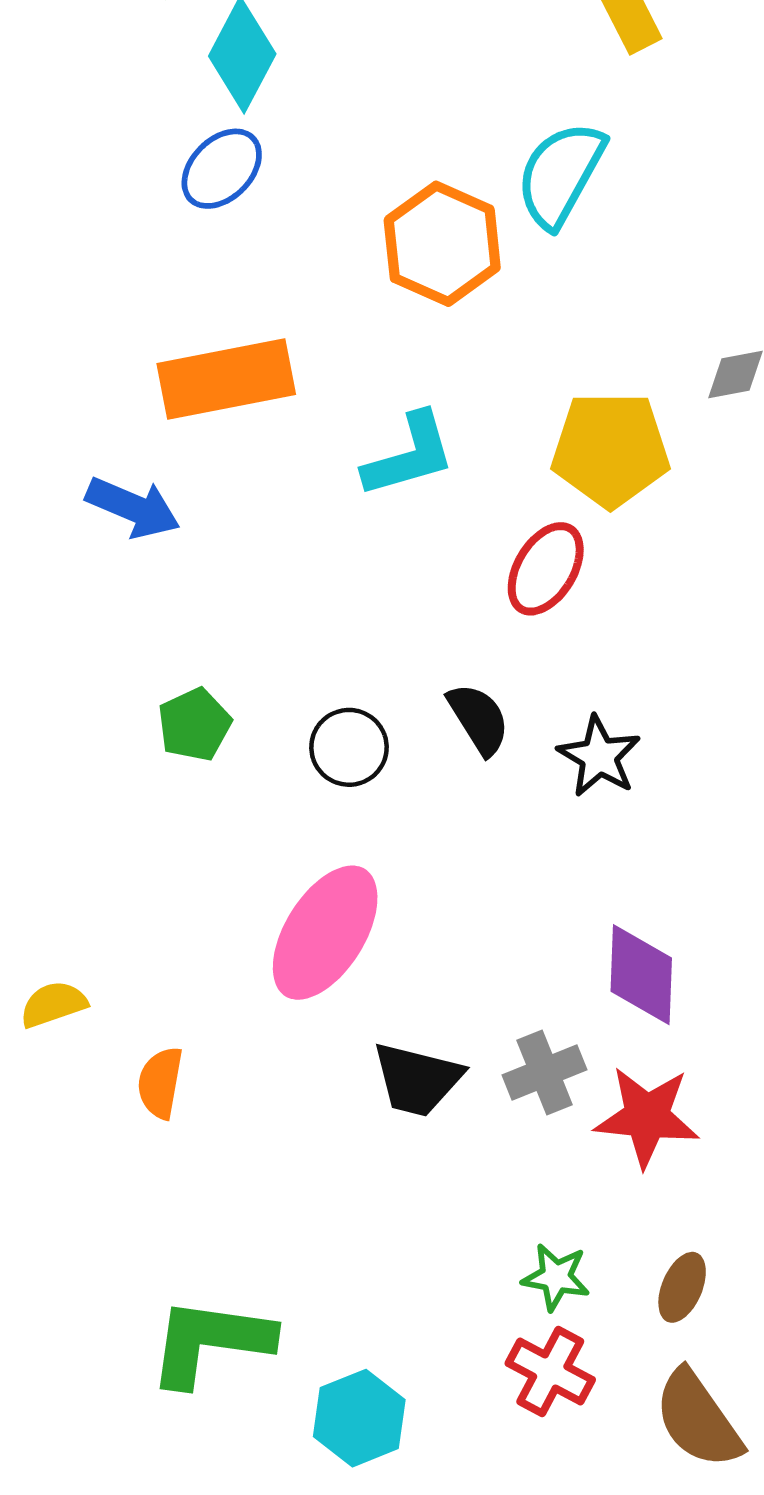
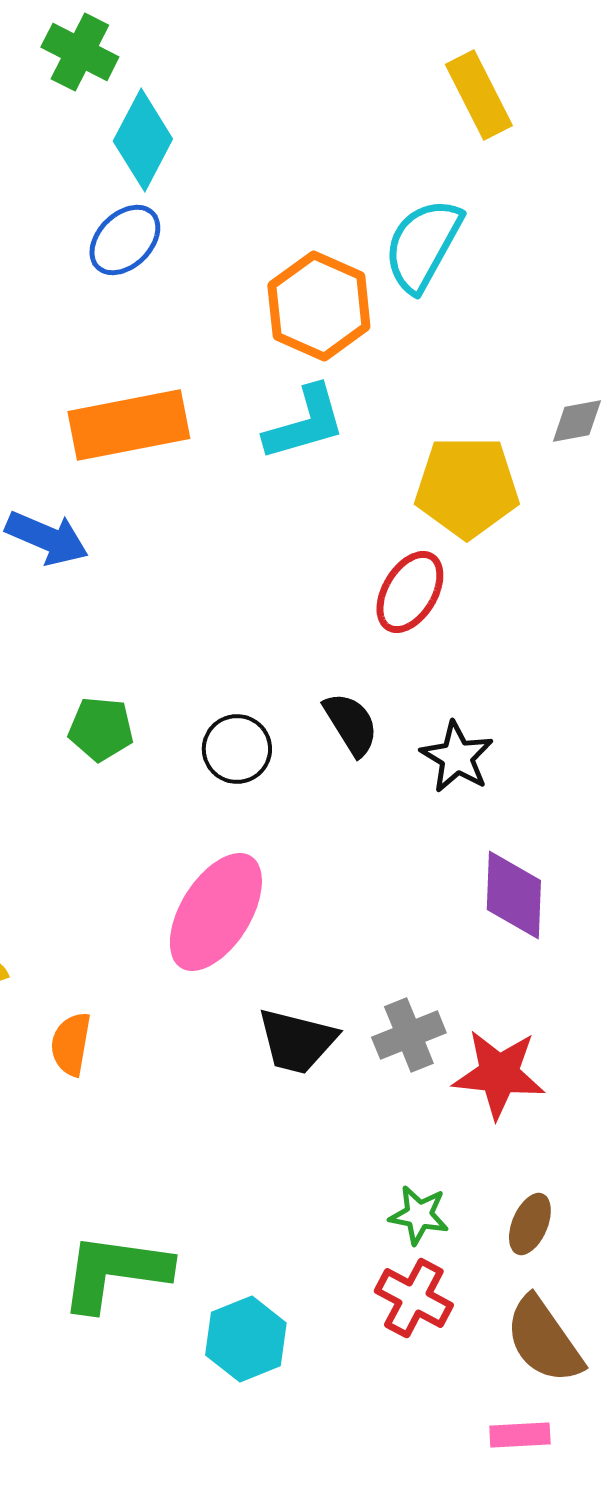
cyan L-shape: (409, 455) -> (305, 423), moved
green pentagon: (194, 725) -> (101, 729), turned 30
purple diamond: (641, 975) -> (514, 895), moved

